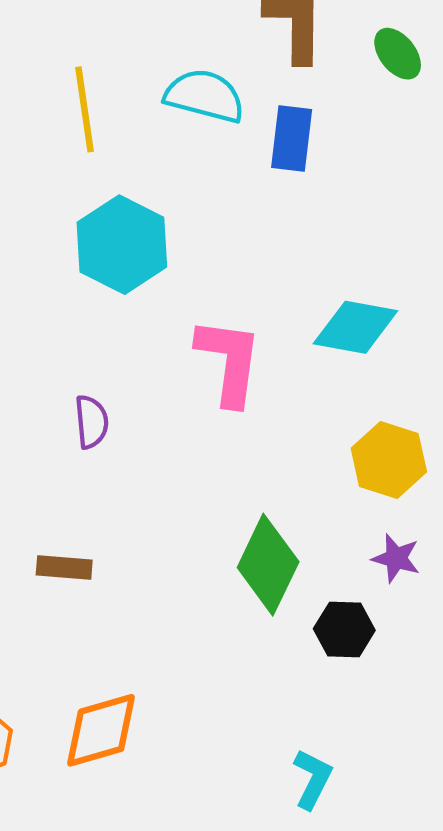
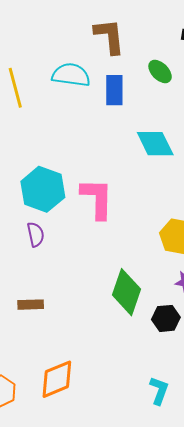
green ellipse: (398, 54) -> (160, 71), moved
cyan hexagon: (122, 245) -> (43, 189), moved
cyan diamond: (355, 327) -> (155, 144), moved, turned 60

